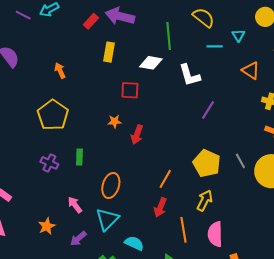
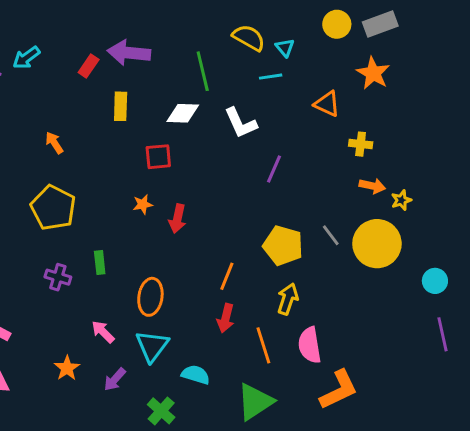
cyan triangle: (238, 35) -> (285, 48), moved

